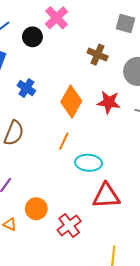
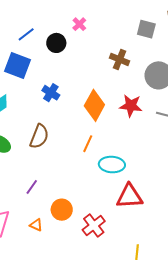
pink cross: (56, 18) -> (79, 24), size x0.6

